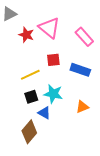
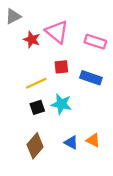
pink rectangle: (84, 37) -> (95, 42), turned -30
orange triangle: (82, 107) -> (93, 140), moved, turned 48
blue triangle: (44, 113) -> (71, 142), moved

